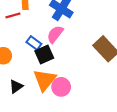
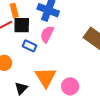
black square: (44, 55) -> (22, 25), moved, turned 36
pink circle: (61, 87) -> (70, 86), moved

